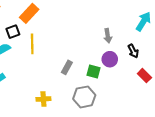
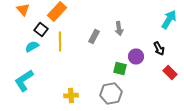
black square: (13, 32) -> (41, 30), turned -32
gray arrow: (108, 36) -> (119, 28), moved
gray rectangle: (67, 67) -> (94, 36), moved

